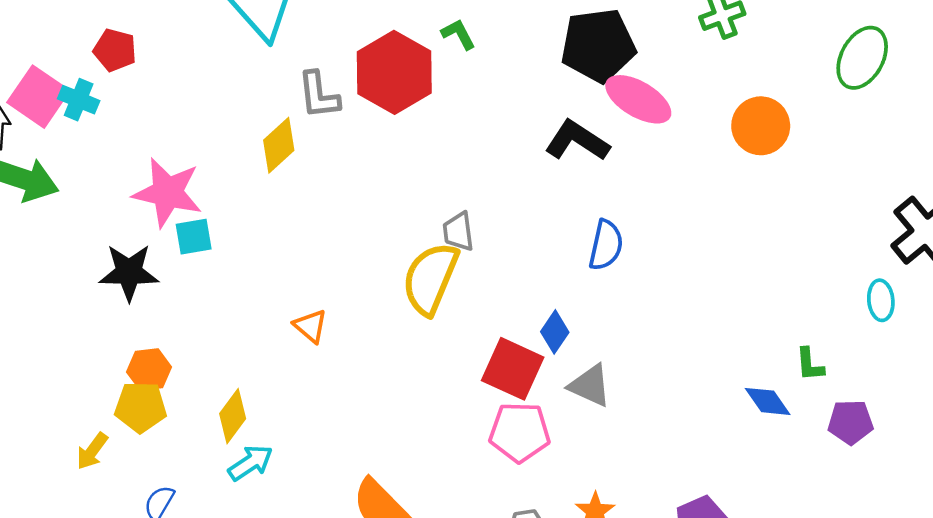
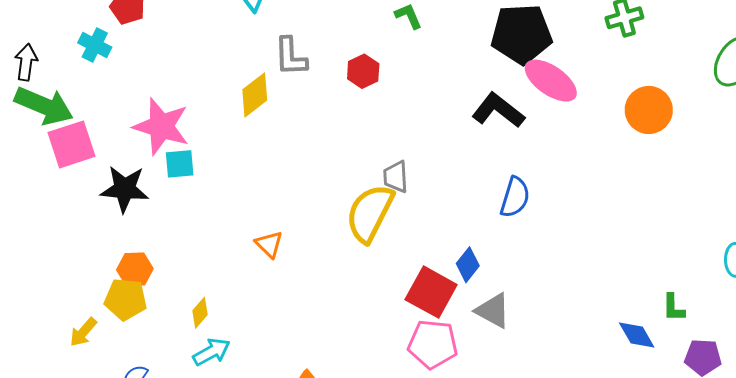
red hexagon: (394, 72) -> (363, 71), moved, size x0.5
pink square: (38, 97) -> (72, 144), moved, turned 33
yellow diamond: (233, 416) -> (200, 313), size x0.7

